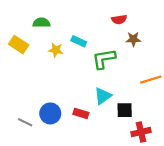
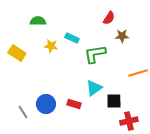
red semicircle: (119, 19) -> (109, 18), turned -48
yellow rectangle: (19, 45) -> (17, 53), moved
gray line: (25, 122) -> (23, 112), turned 32

